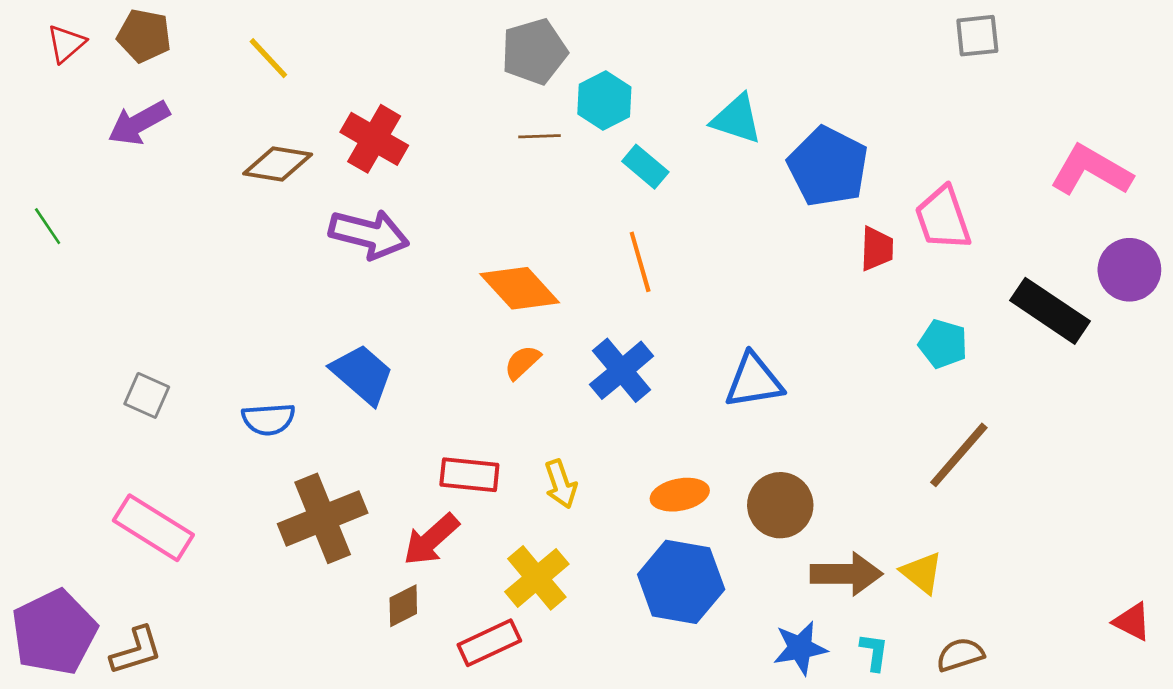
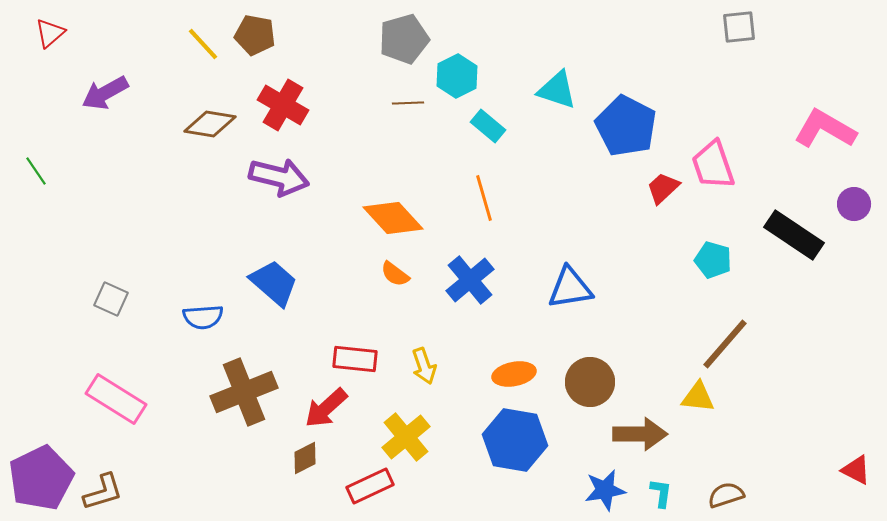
brown pentagon: (144, 36) -> (255, 35), moved
red trapezoid: (877, 249) -> (663, 188), turned -135
purple circle: (1129, 270) -> (854, 204), size x0.7
orange semicircle: (522, 362) -> (395, 274), turned -100
yellow triangle: (922, 573) -> (698, 397), moved, turned -33

